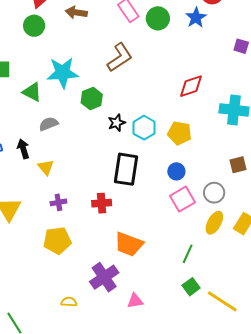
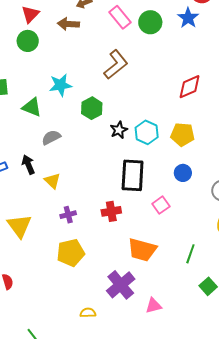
cyan star: (63, 73) -> (61, 85), size x0.7
pink square: (183, 199) -> (161, 205), moved, size x0.7
green line: (188, 254) -> (190, 254), moved

